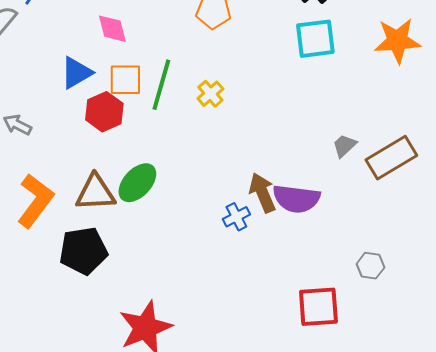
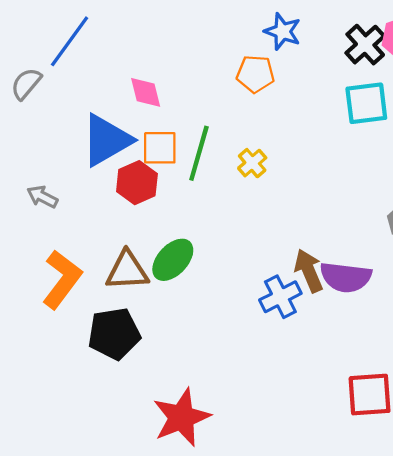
blue triangle: (76, 73) -> (107, 140), size x1.5
blue cross: (236, 217) -> (280, 297), size x1.4

